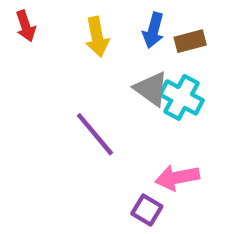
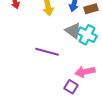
purple line: (95, 134) -> (47, 52), turned -35

